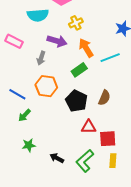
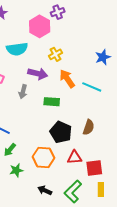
cyan line: (110, 58) -> (92, 87), turned 48
green rectangle: (79, 70) -> (52, 102), moved, turned 42
orange hexagon: (46, 86) -> (43, 157), moved
green star: (29, 145) -> (16, 170), moved

